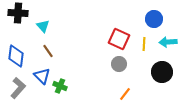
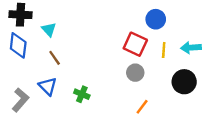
blue circle: (154, 19) -> (156, 19), moved
blue diamond: (16, 56) -> (18, 45), moved
green cross: (60, 86) -> (82, 94), moved

